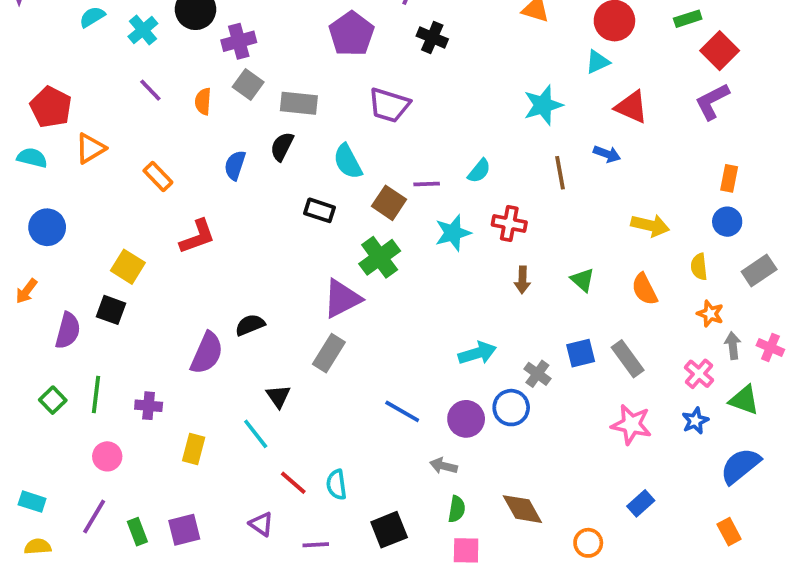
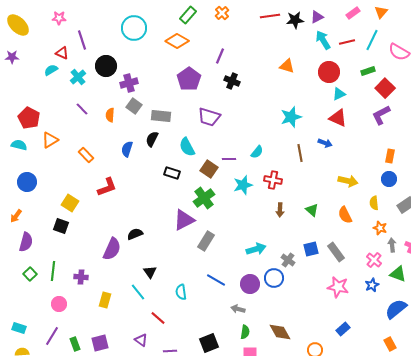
cyan triangle: (598, 62) -> (339, 94), moved
purple semicircle: (68, 331) -> (26, 242), moved
gray rectangle: (329, 353) -> (206, 241), moved
cyan semicircle: (336, 485) -> (181, 292), moved

